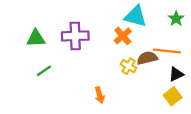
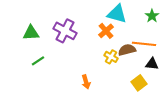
purple cross: (75, 36) -> (65, 31), turned 30
black triangle: (176, 74) -> (152, 64), turned 32
yellow square: (173, 96) -> (139, 83), moved

